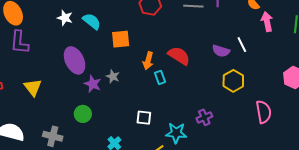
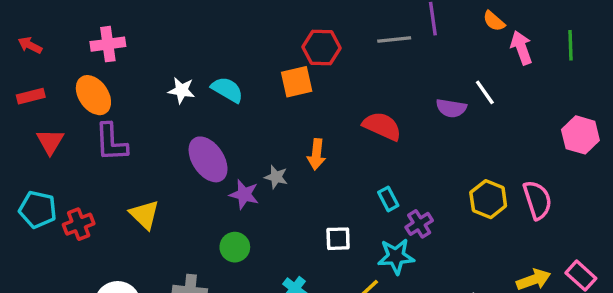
orange square: (121, 39) -> (297, 82), moved
orange arrow: (148, 61) -> (316, 154), moved
cyan rectangle: (160, 77) -> (388, 199), moved
yellow hexagon: (233, 81) -> (488, 199), moved
purple cross: (204, 117) -> (419, 224), moved

